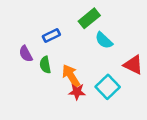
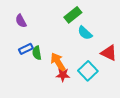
blue rectangle: (51, 35) -> (26, 49), moved
purple semicircle: (26, 54) -> (21, 21), moved

